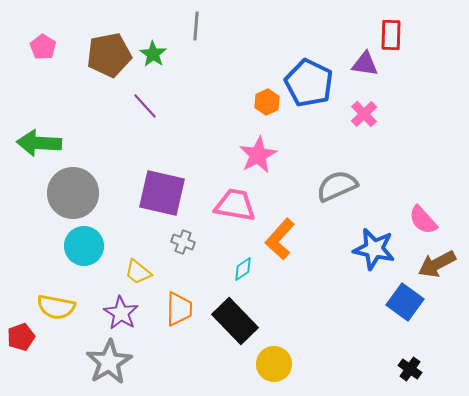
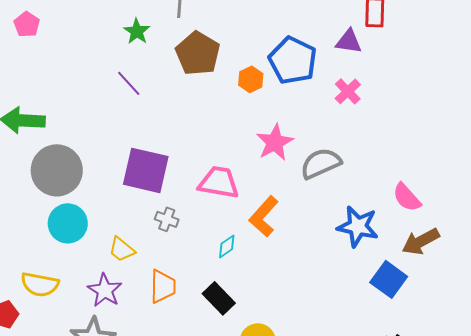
brown pentagon: (109, 55) -> (198, 53), moved, turned -30
pink star: (258, 155) -> (275, 142), moved
black rectangle: (235, 321) -> (219, 298), size x0.7

